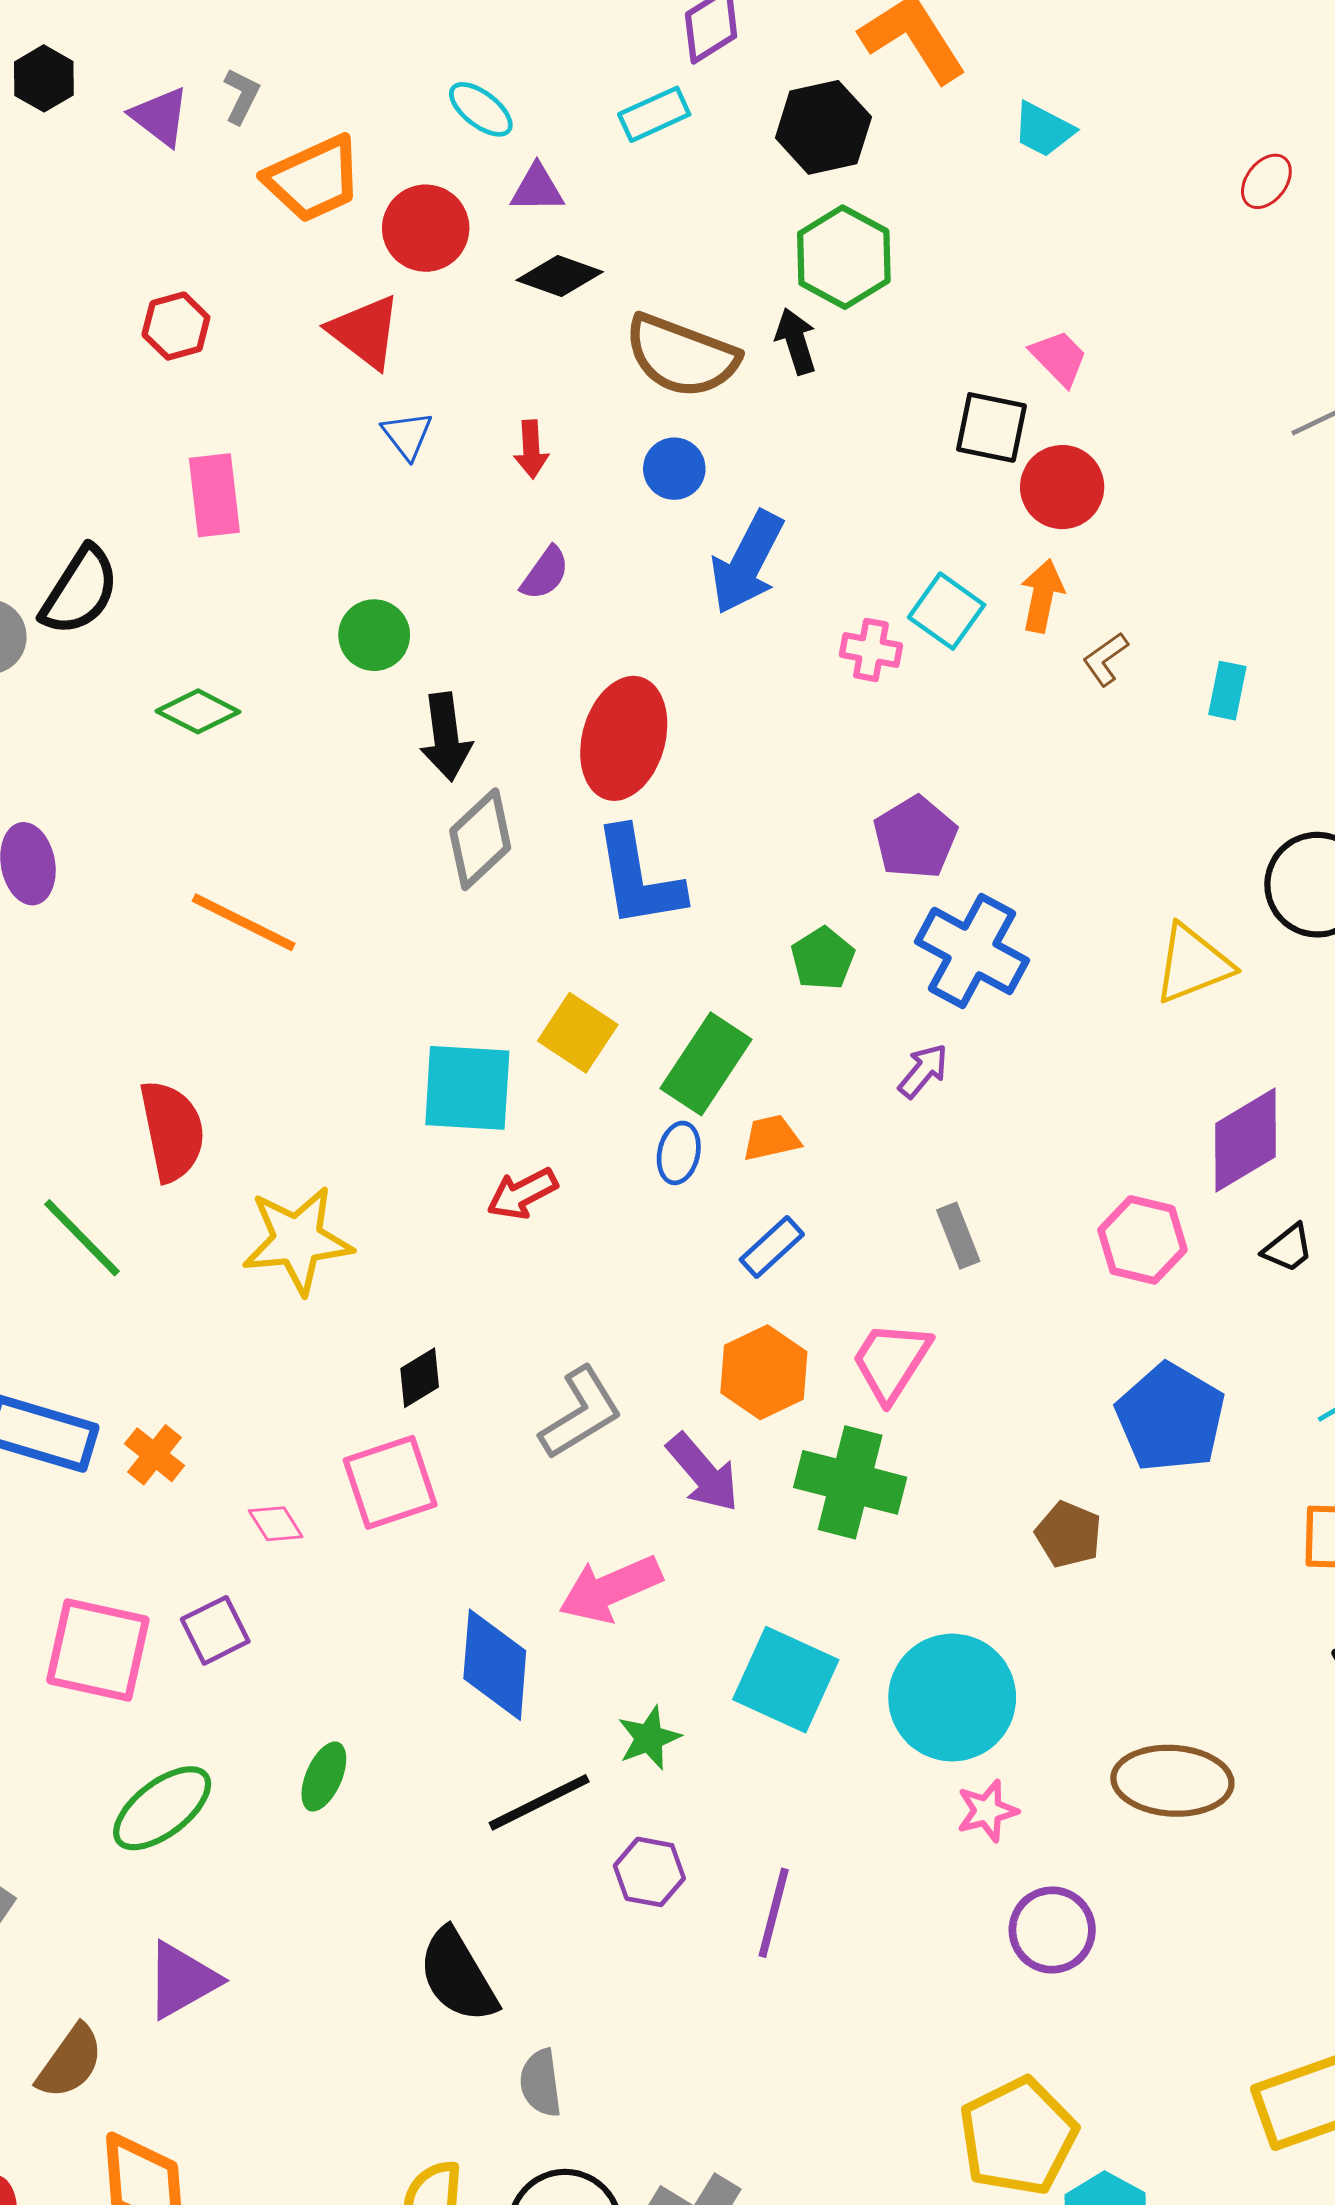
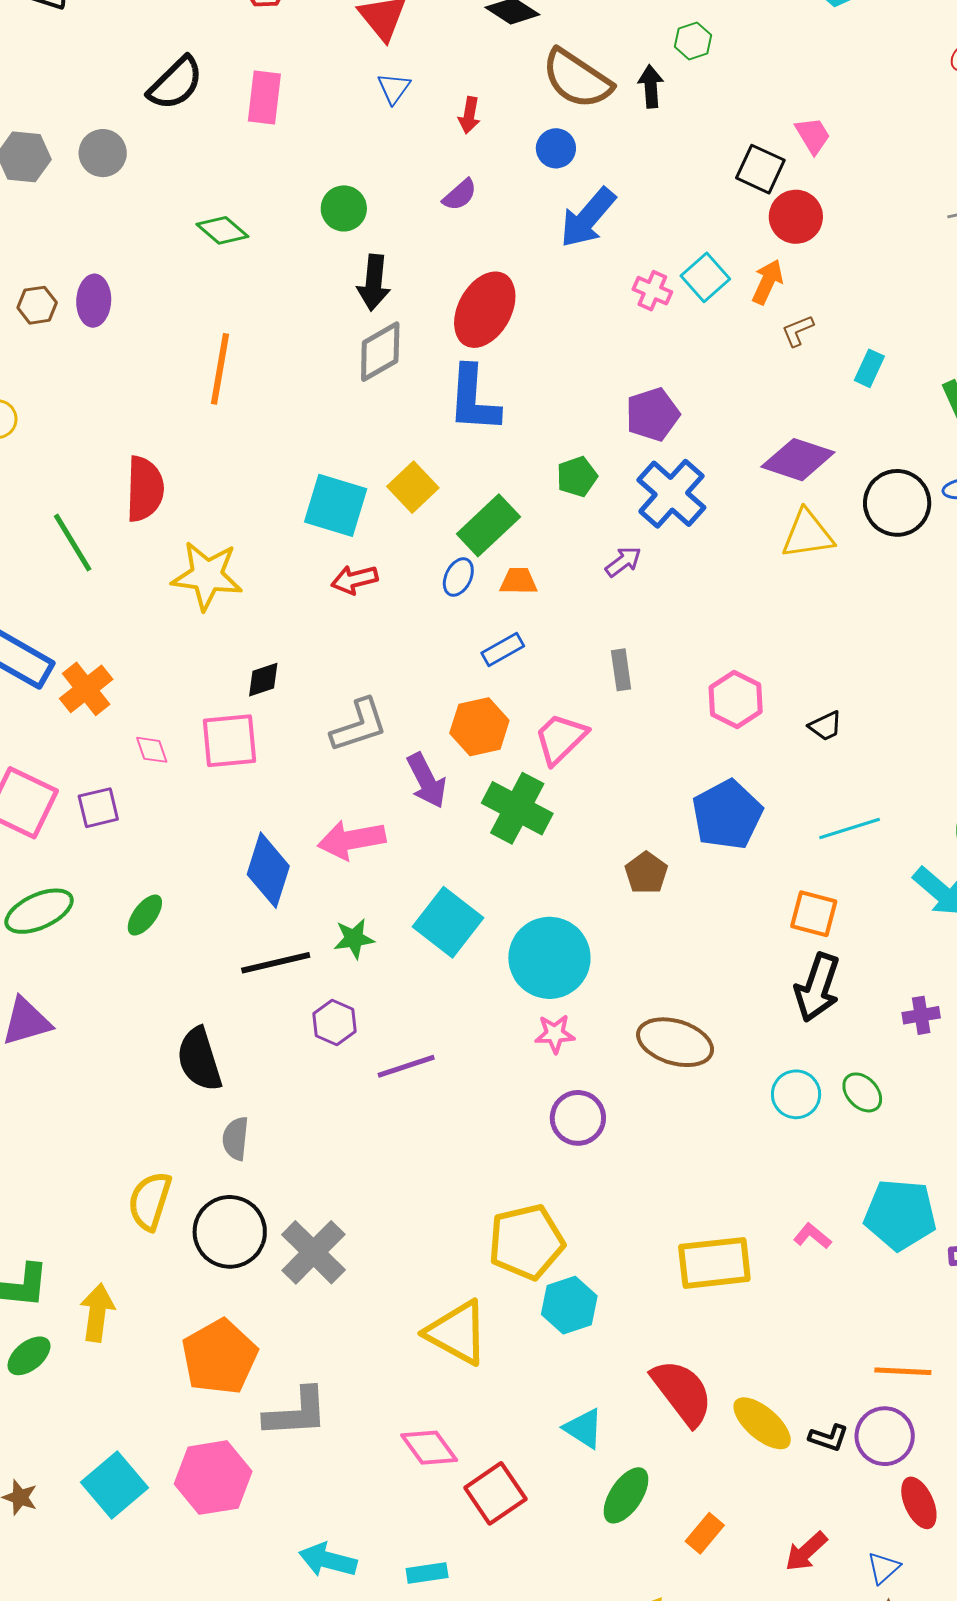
green hexagon: (844, 257) -> (693, 41), size x0.6
black semicircle: (80, 591) -> (175, 83), moved
orange line: (244, 922) -> (220, 369), turned 60
purple diamond: (1246, 1140) -> (798, 460), moved, turned 36
orange cross: (155, 1455) -> (86, 689), size x1.4
purple line: (774, 1913) -> (406, 1066), turned 44

